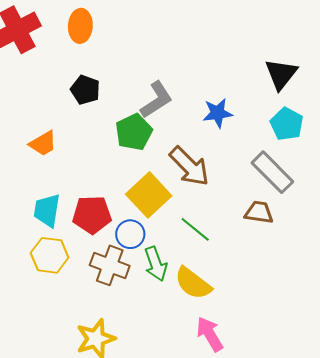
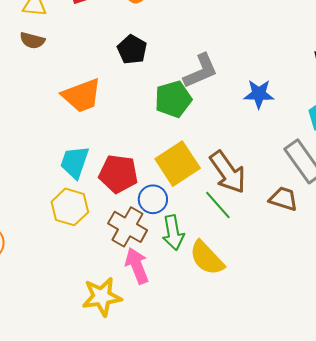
orange trapezoid: (43, 143) -> (82, 95), size x1.4
brown arrow: (189, 166) -> (228, 172), moved
pink arrow: (210, 334) -> (137, 266), moved

